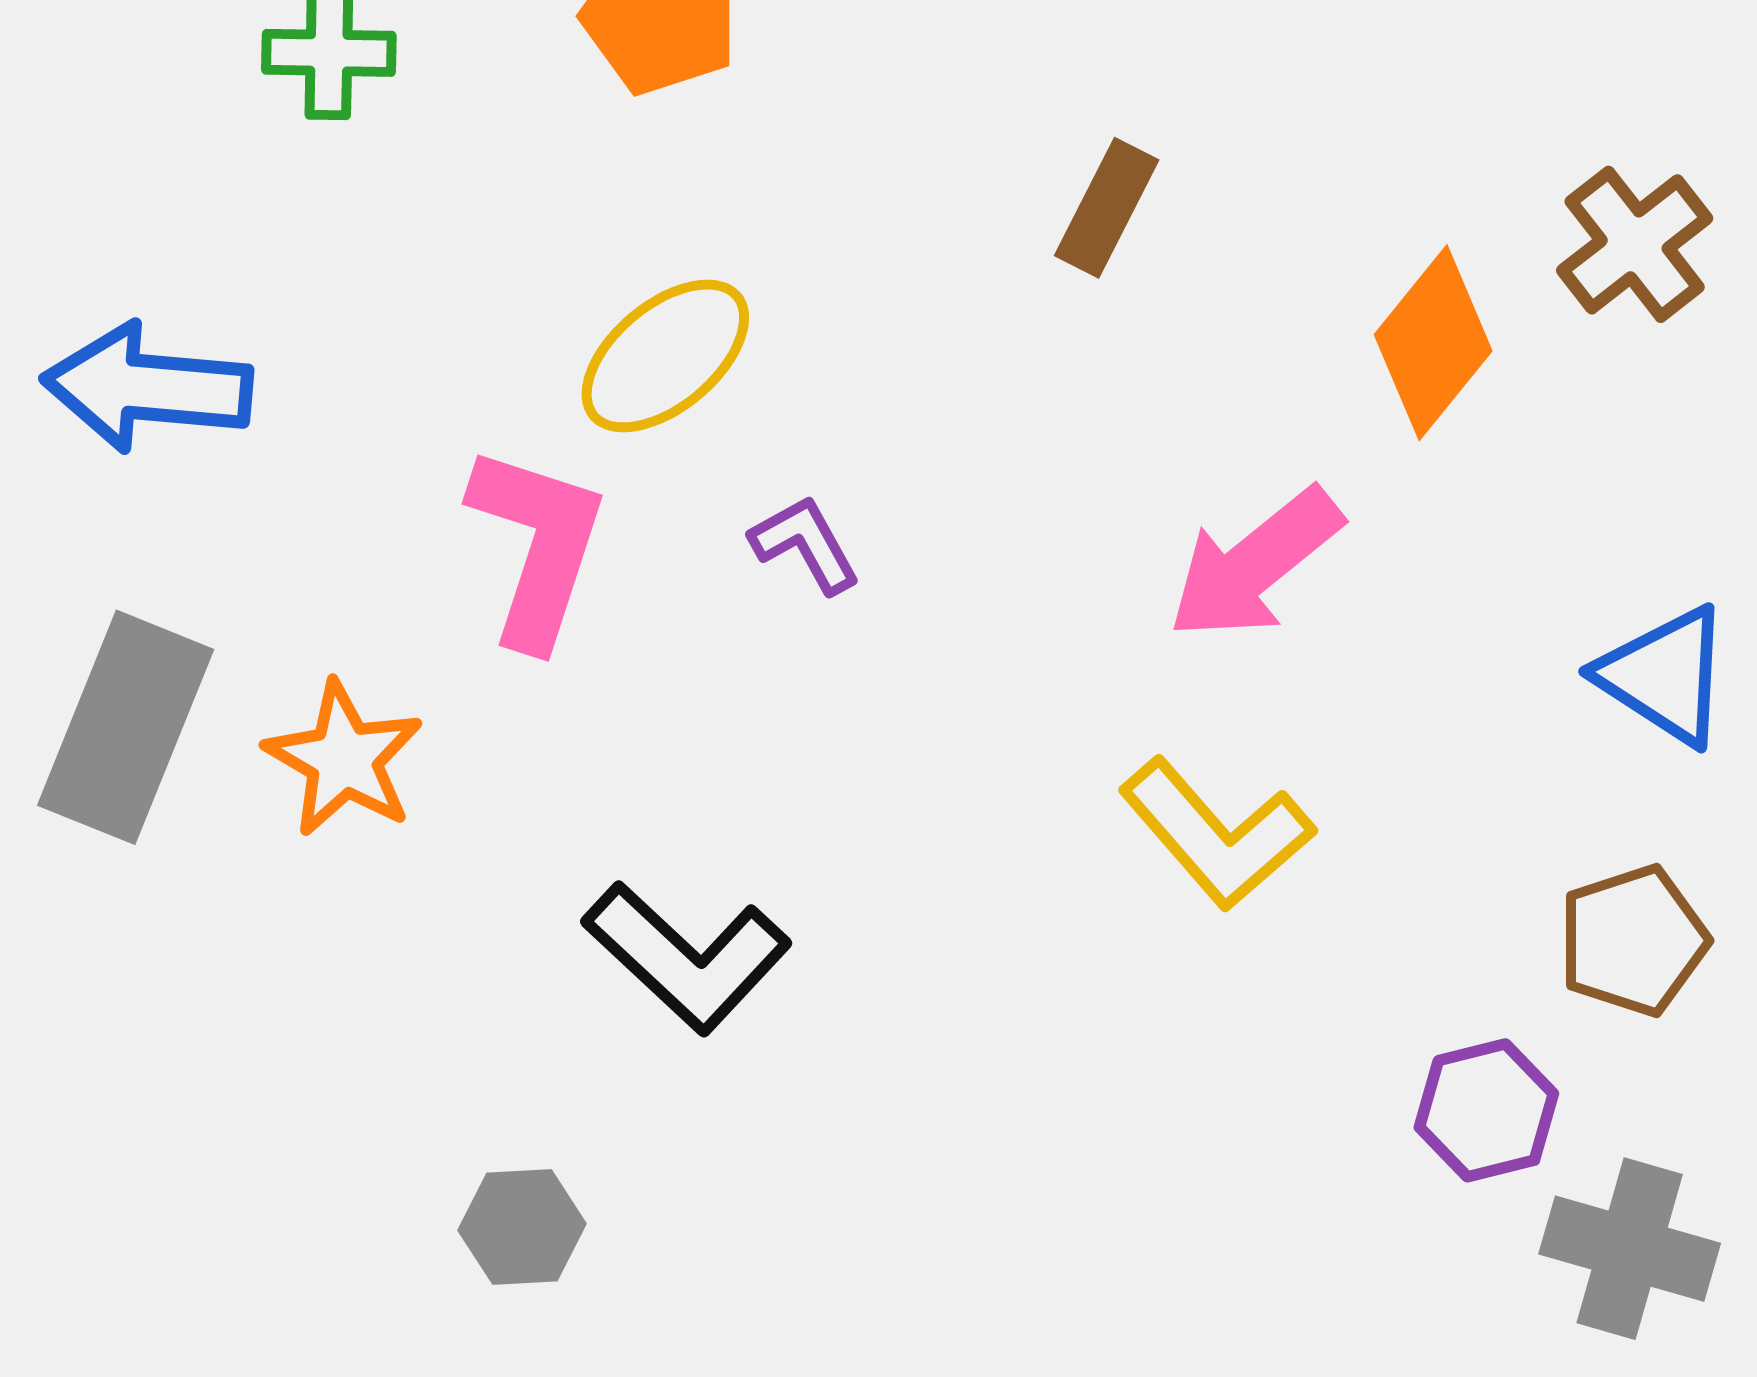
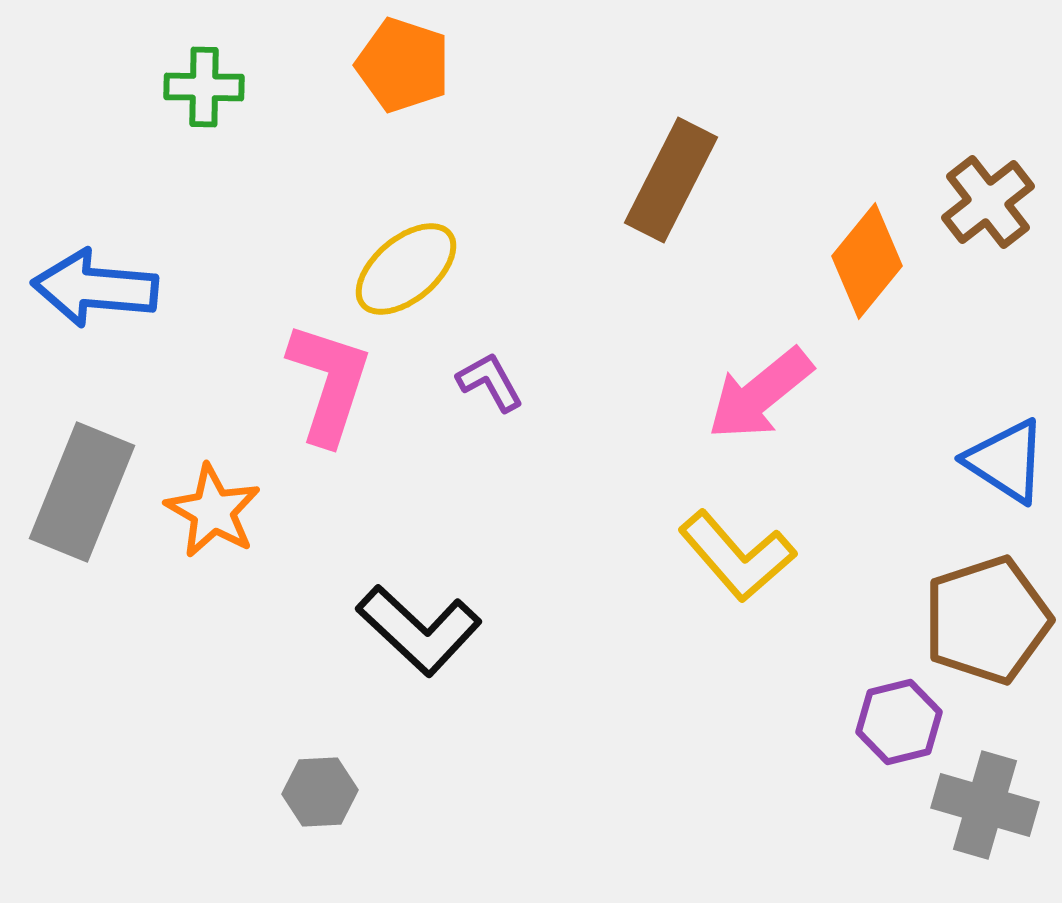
brown rectangle: (1107, 208) -> (671, 180), size x1.5
brown pentagon: (1633, 941) -> (987, 620), size x1.4

